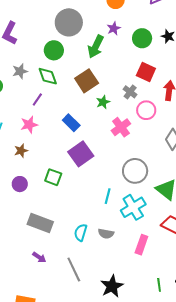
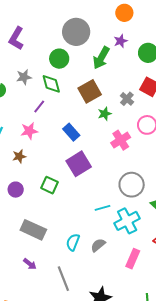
gray cross: (130, 92) -> (127, 99), moved
cyan line: (108, 196) -> (102, 208), turned 56
gray semicircle: (106, 234) -> (98, 245), turned 126

